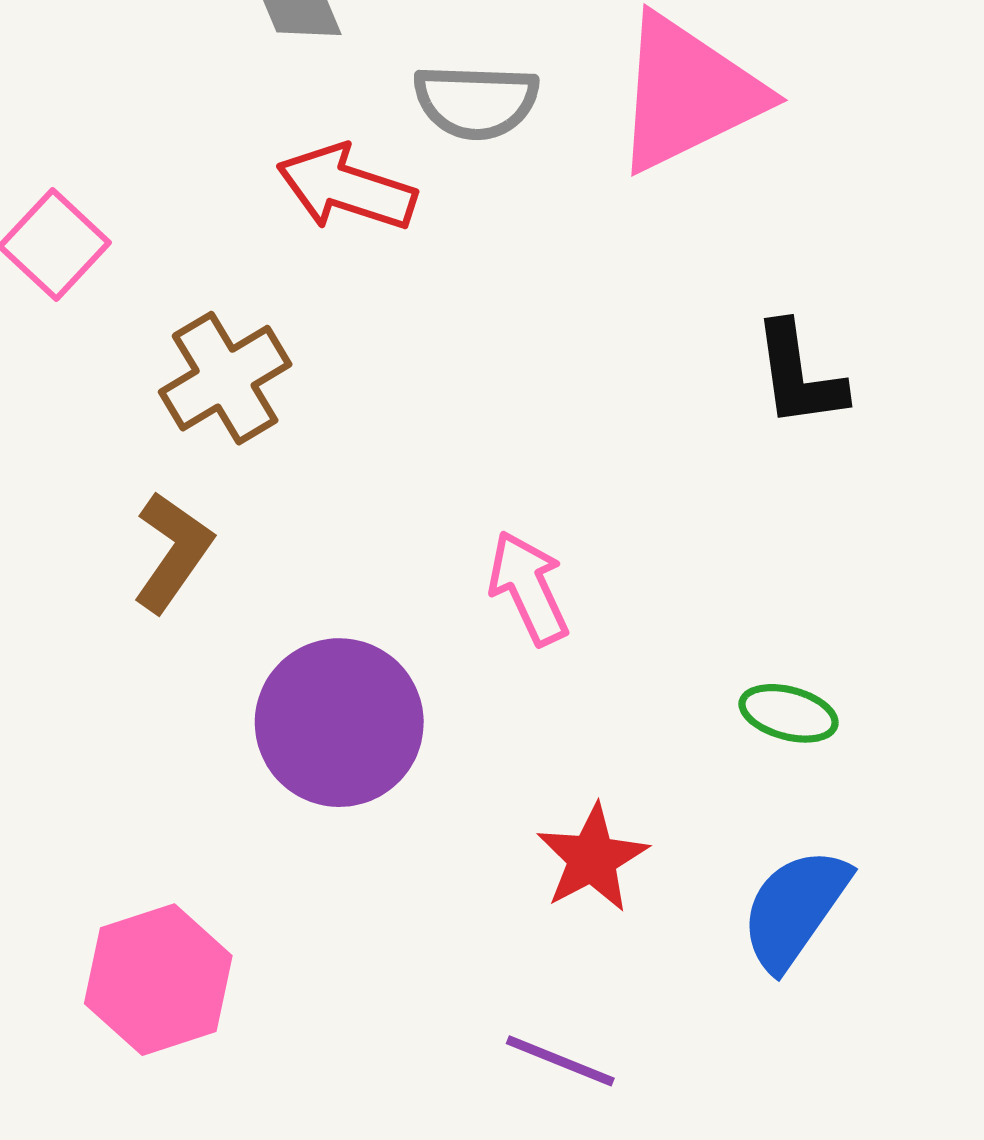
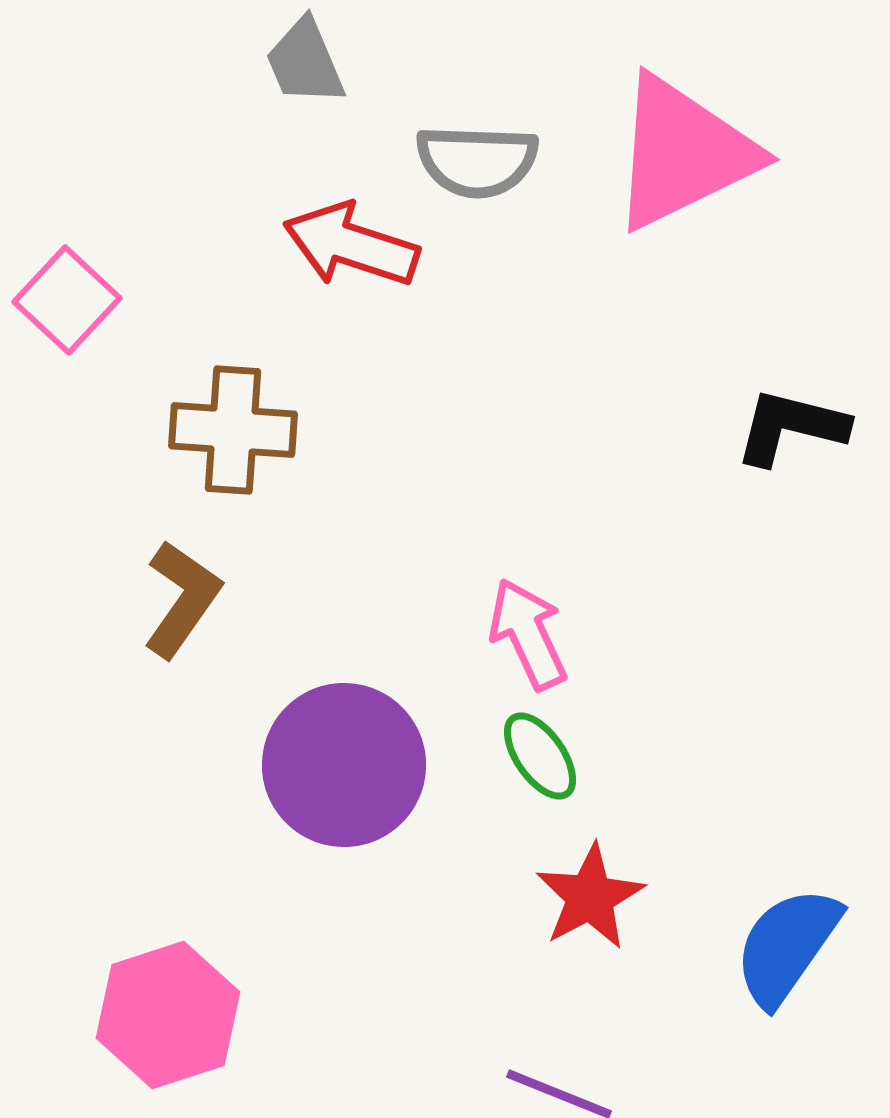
black L-shape: (799, 375) -> (791, 427), turned 112
brown cross: (225, 378) -> (233, 430), turned 35
green ellipse: (789, 713) -> (540, 756), moved, turned 40

